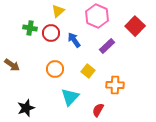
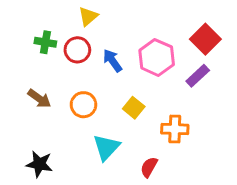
pink hexagon: (97, 16) -> (157, 57), moved
purple rectangle: (107, 46) -> (198, 76), moved
brown arrow: (12, 65) -> (39, 99), moved
black star: (26, 108) -> (39, 164), turned 30

